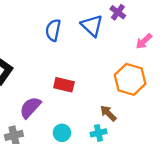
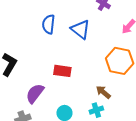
blue triangle: (92, 26) -> (80, 29), moved

